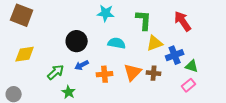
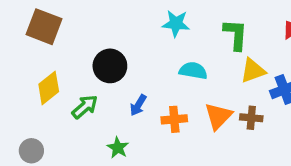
black circle: (77, 41) -> (110, 66), moved
yellow diamond: (25, 54) -> (49, 88), turned -30
blue arrow: (82, 65) -> (138, 105), turned -32
green arrow: (56, 72) -> (85, 107), moved

